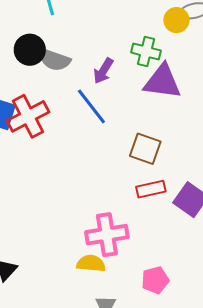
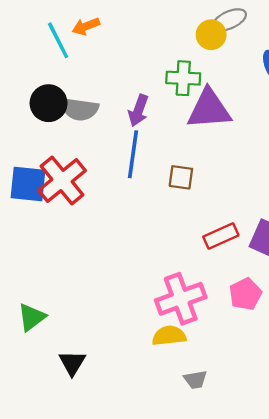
blue line: (91, 106) -> (133, 154), turned 57
brown square: (145, 149) -> (181, 177), moved, size x0.7
pink pentagon: (155, 280) -> (245, 294), moved

